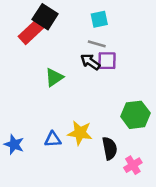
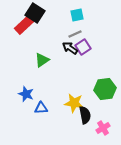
gray line: (97, 44) -> (75, 34), turned -40
purple square: (107, 61) -> (83, 47), turned -35
yellow star: (80, 133) -> (74, 103), moved
blue star: (14, 144) -> (26, 94), moved

